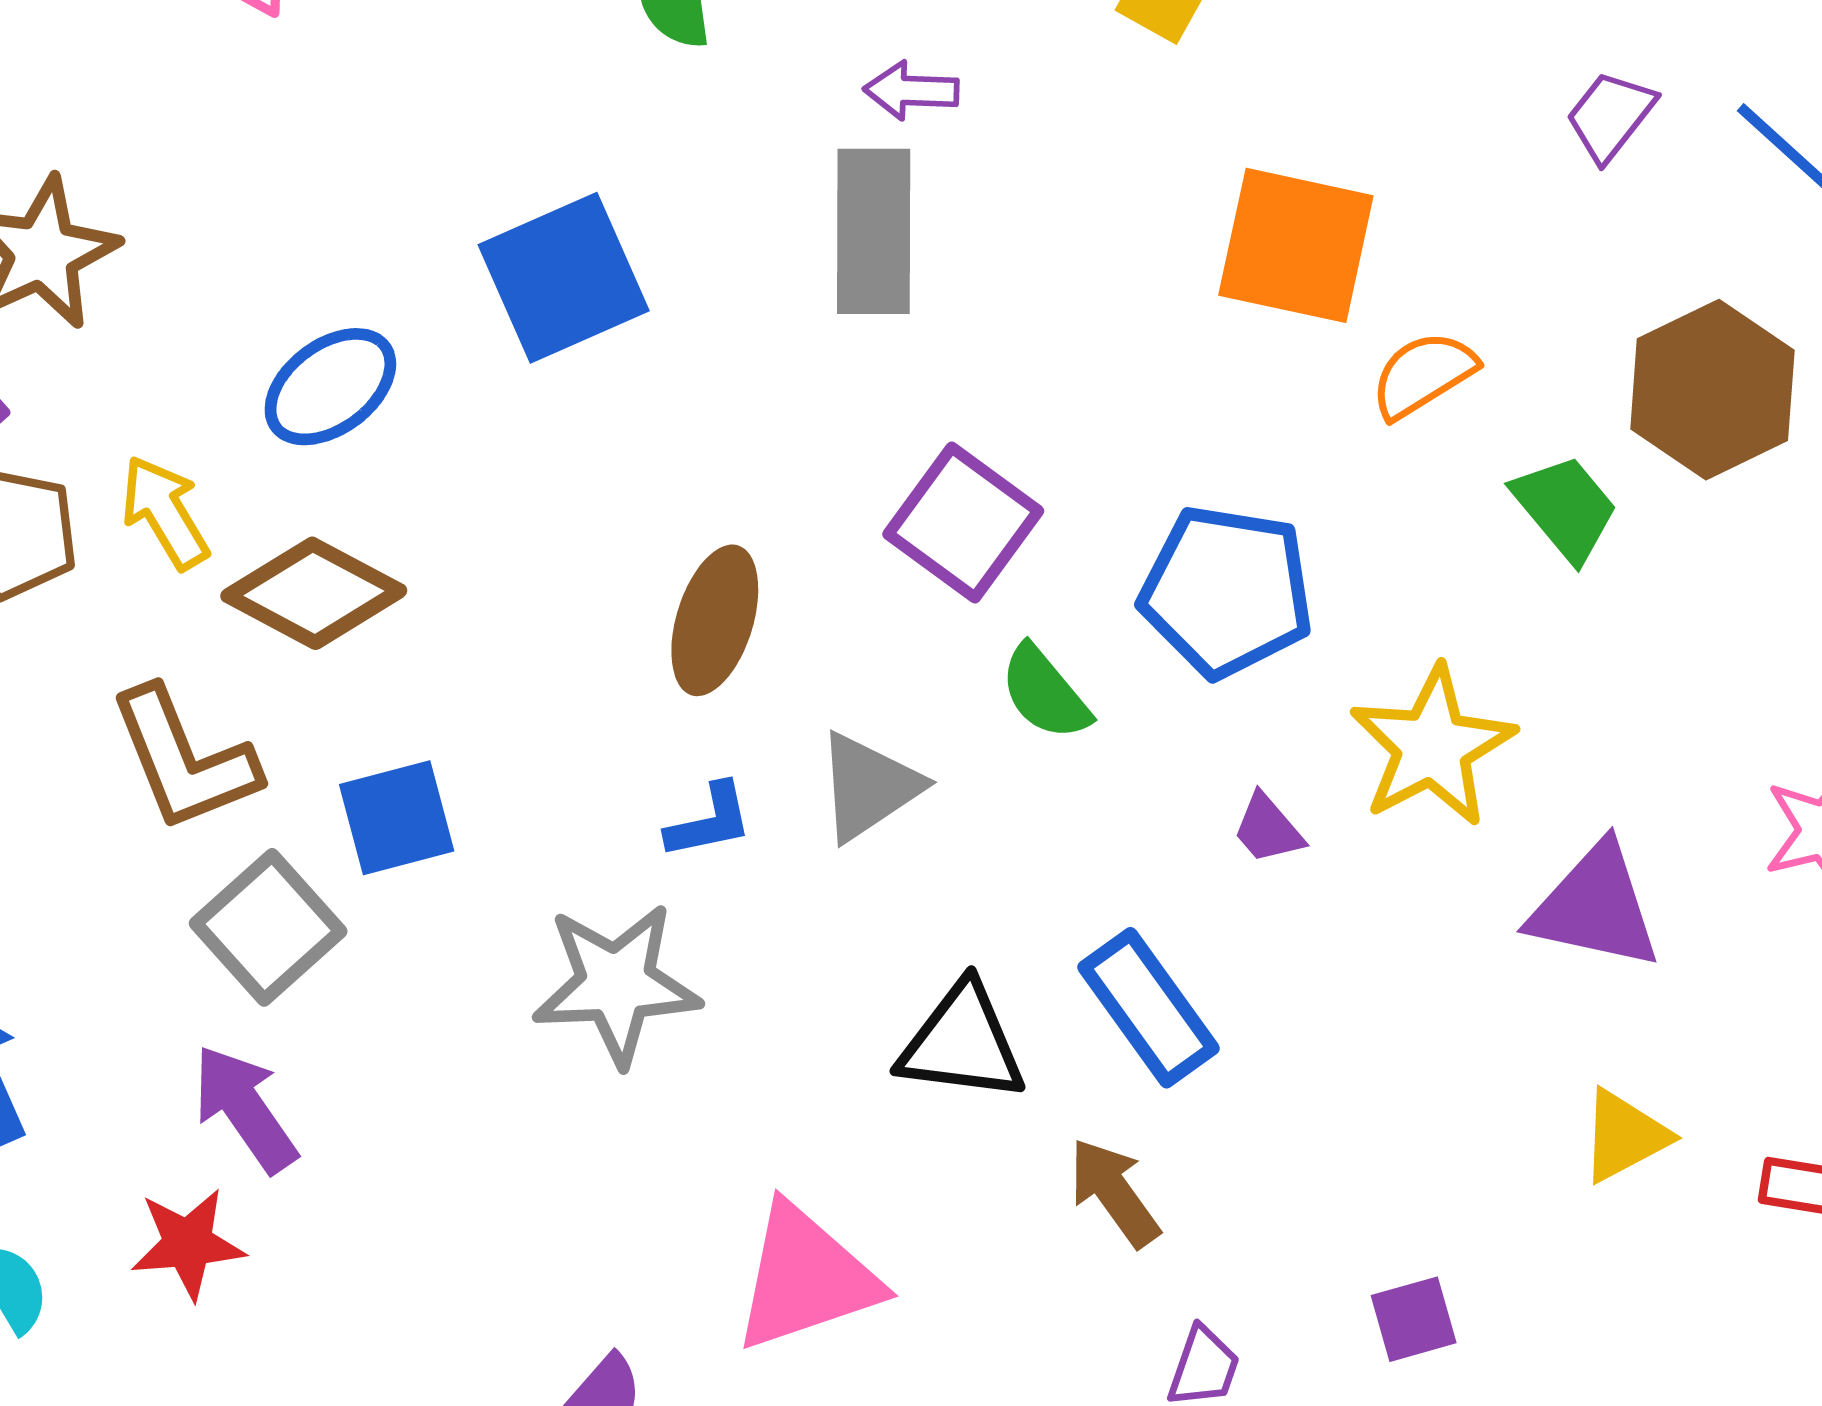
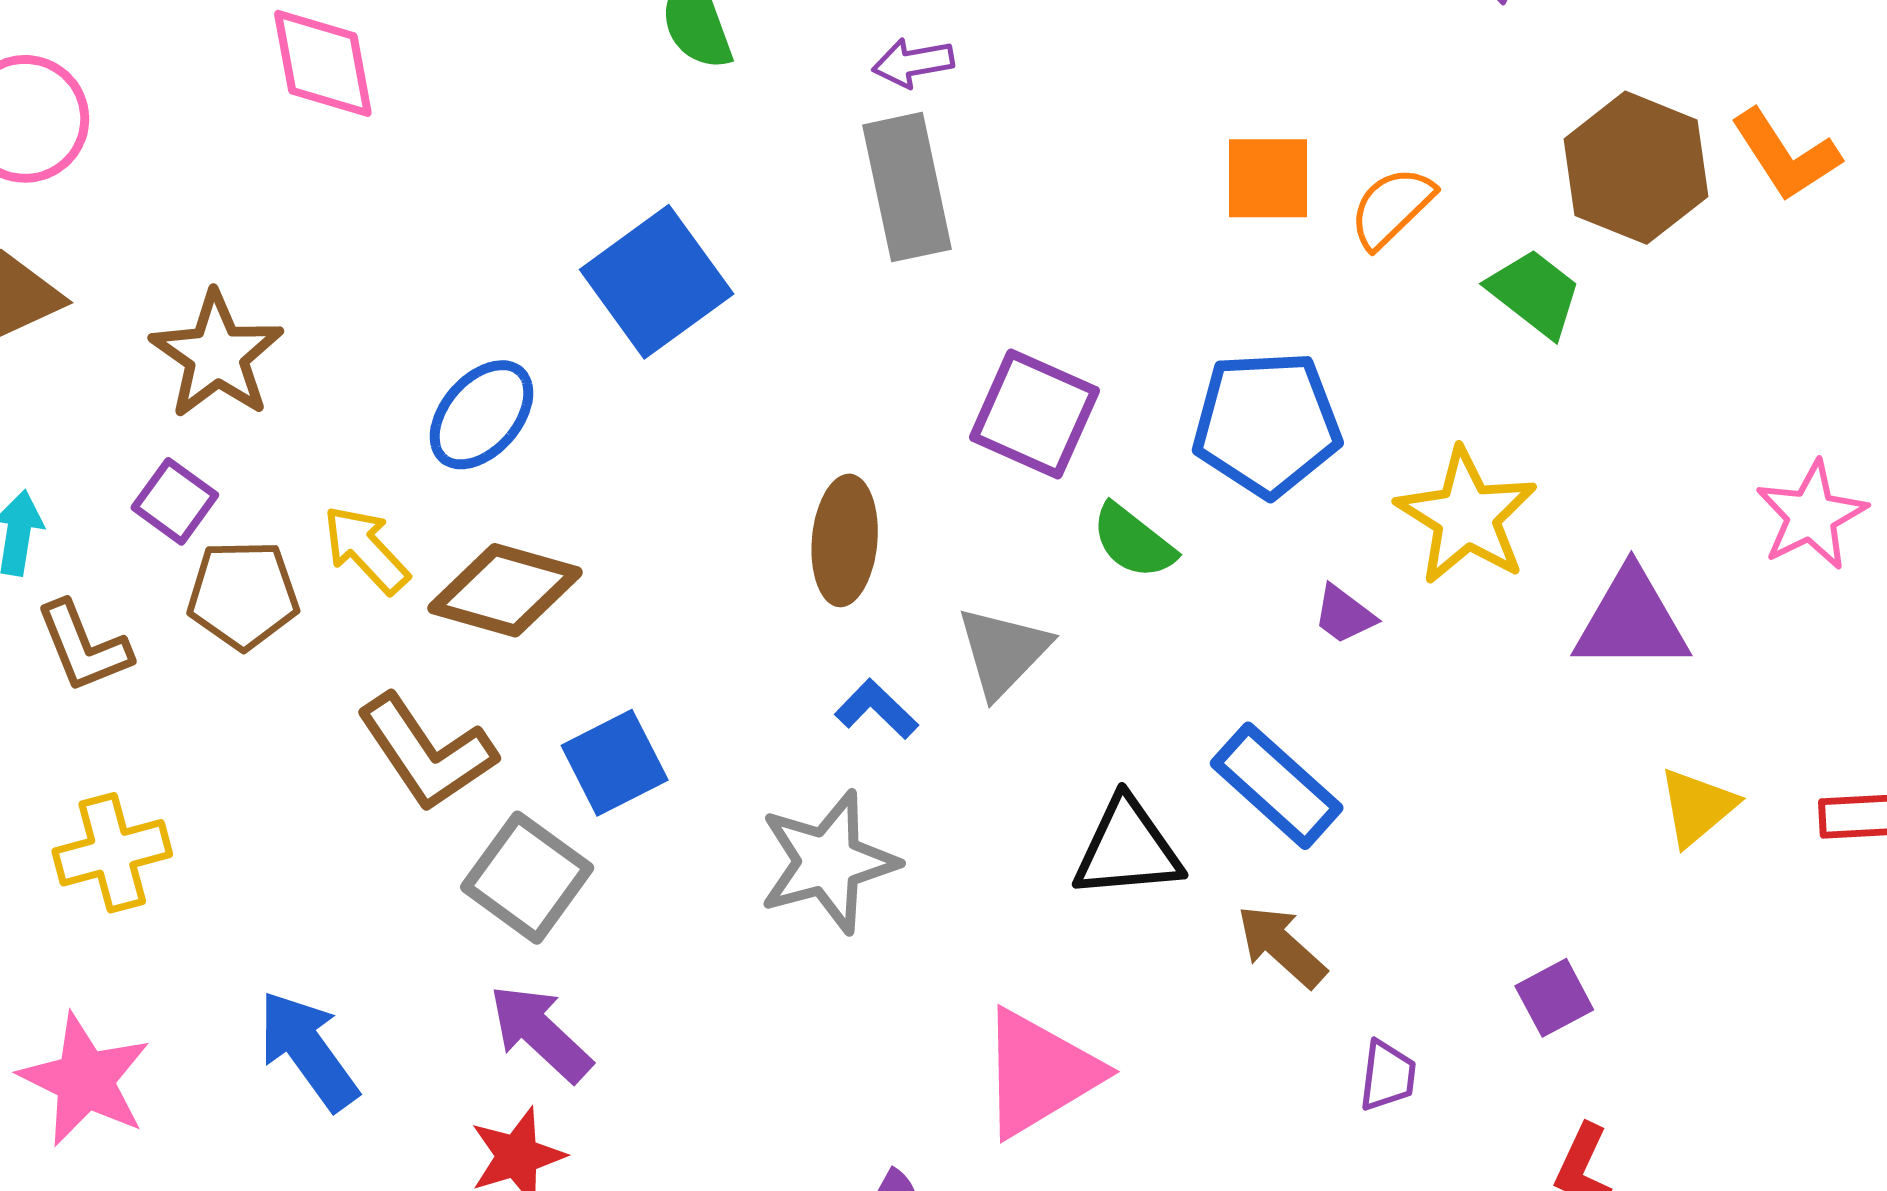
orange square: (1296, 245) -> (1268, 178), moved, size x0.7
blue L-shape: (709, 821) -> (876, 709), turned -112

